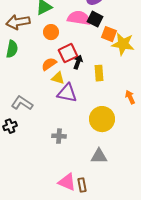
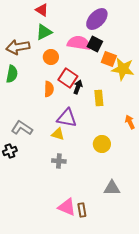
red square: (68, 53) -> (68, 78), turned -30
orange semicircle: (49, 64) -> (49, 89), turned 126
yellow triangle: (58, 78) -> (58, 134), moved
yellow circle: (102, 119) -> (102, 144), size x0.7
gray triangle: (99, 156) -> (112, 188), moved

